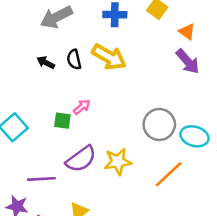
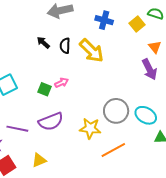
cyan ellipse: (194, 136) -> (146, 115), moved
yellow star: (118, 162) -> (90, 128), moved

